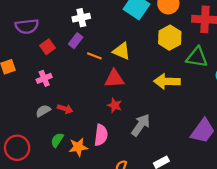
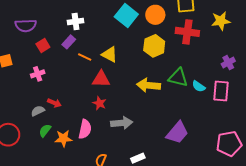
green triangle: (197, 57) -> (178, 78), moved
gray semicircle: (43, 111) -> (38, 111), moved
gray arrow: (141, 125) -> (122, 123), turned 45

